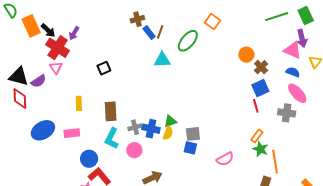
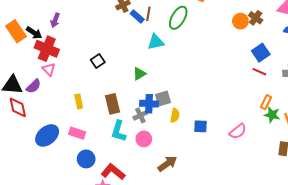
purple arrow: (74, 33) -> (55, 20), moved
brown cross: (261, 67) -> (256, 18), moved
red line: (256, 106) -> (259, 72), turned -40
green triangle: (170, 121) -> (139, 74), moved
blue cross: (151, 129) -> (149, 104), moved
pink rectangle: (72, 133) -> (77, 133), turned 35
gray square: (193, 134) -> (163, 98), moved
blue circle: (89, 159) -> (86, 159), moved

